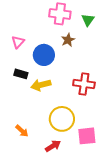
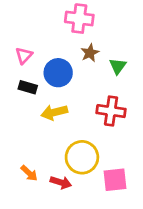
green triangle: (88, 20) -> (118, 66), moved
black rectangle: (21, 74) -> (28, 87), moved
red arrow: (53, 146) -> (61, 182), moved, turned 49

